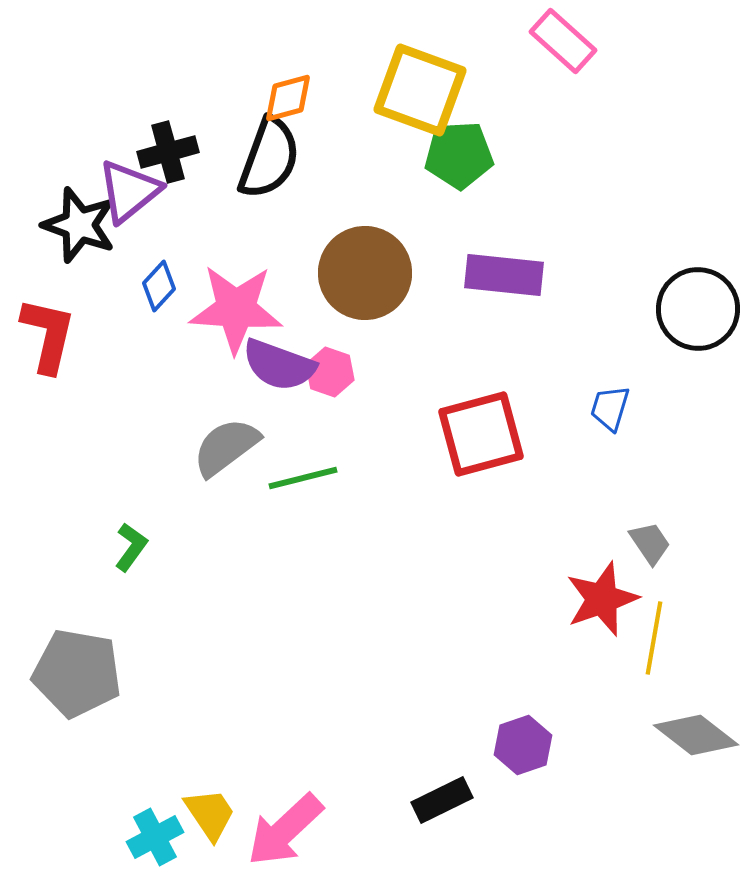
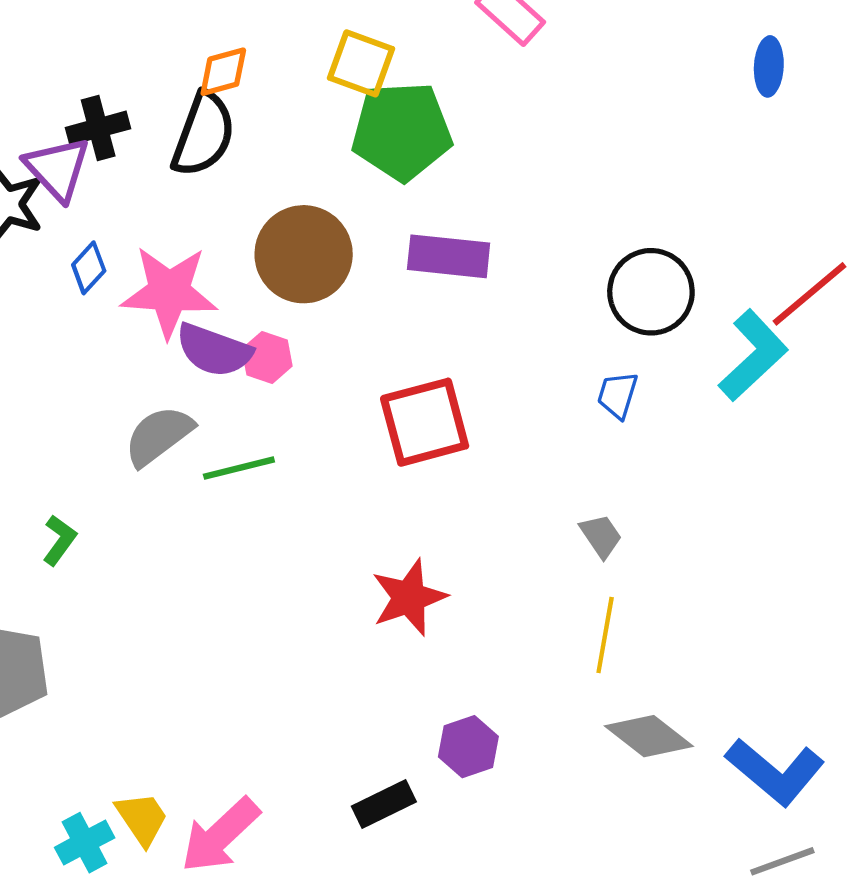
yellow square: (420, 90) -> (361, 63), size x0.7
green pentagon: (459, 155) -> (402, 131), size x1.4
purple triangle: (129, 191) -> (57, 169), turned -34
blue trapezoid: (610, 408) -> (618, 395), moved
red star: (602, 599) -> (409, 597), moved

